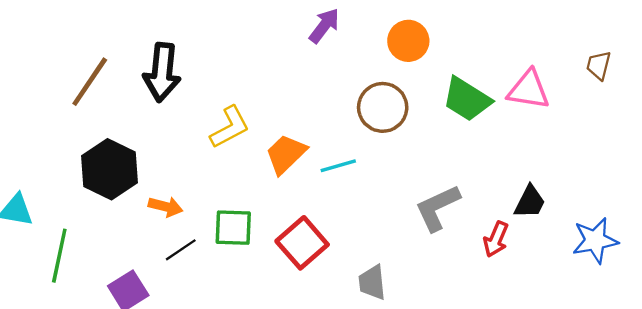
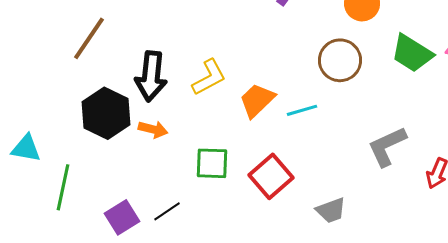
black arrow: (162, 72) -> (151, 76), moved
orange arrow: (166, 207) -> (153, 129), moved
black line: (181, 250) -> (167, 211), moved
gray trapezoid: (372, 282) -> (331, 210), turned -104

